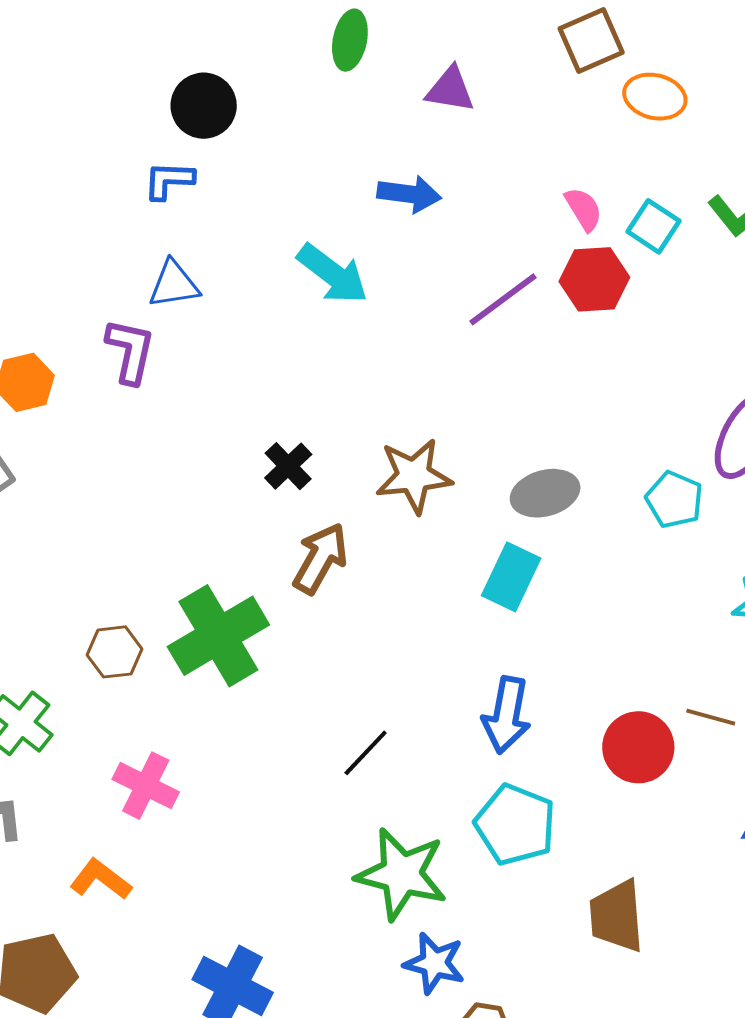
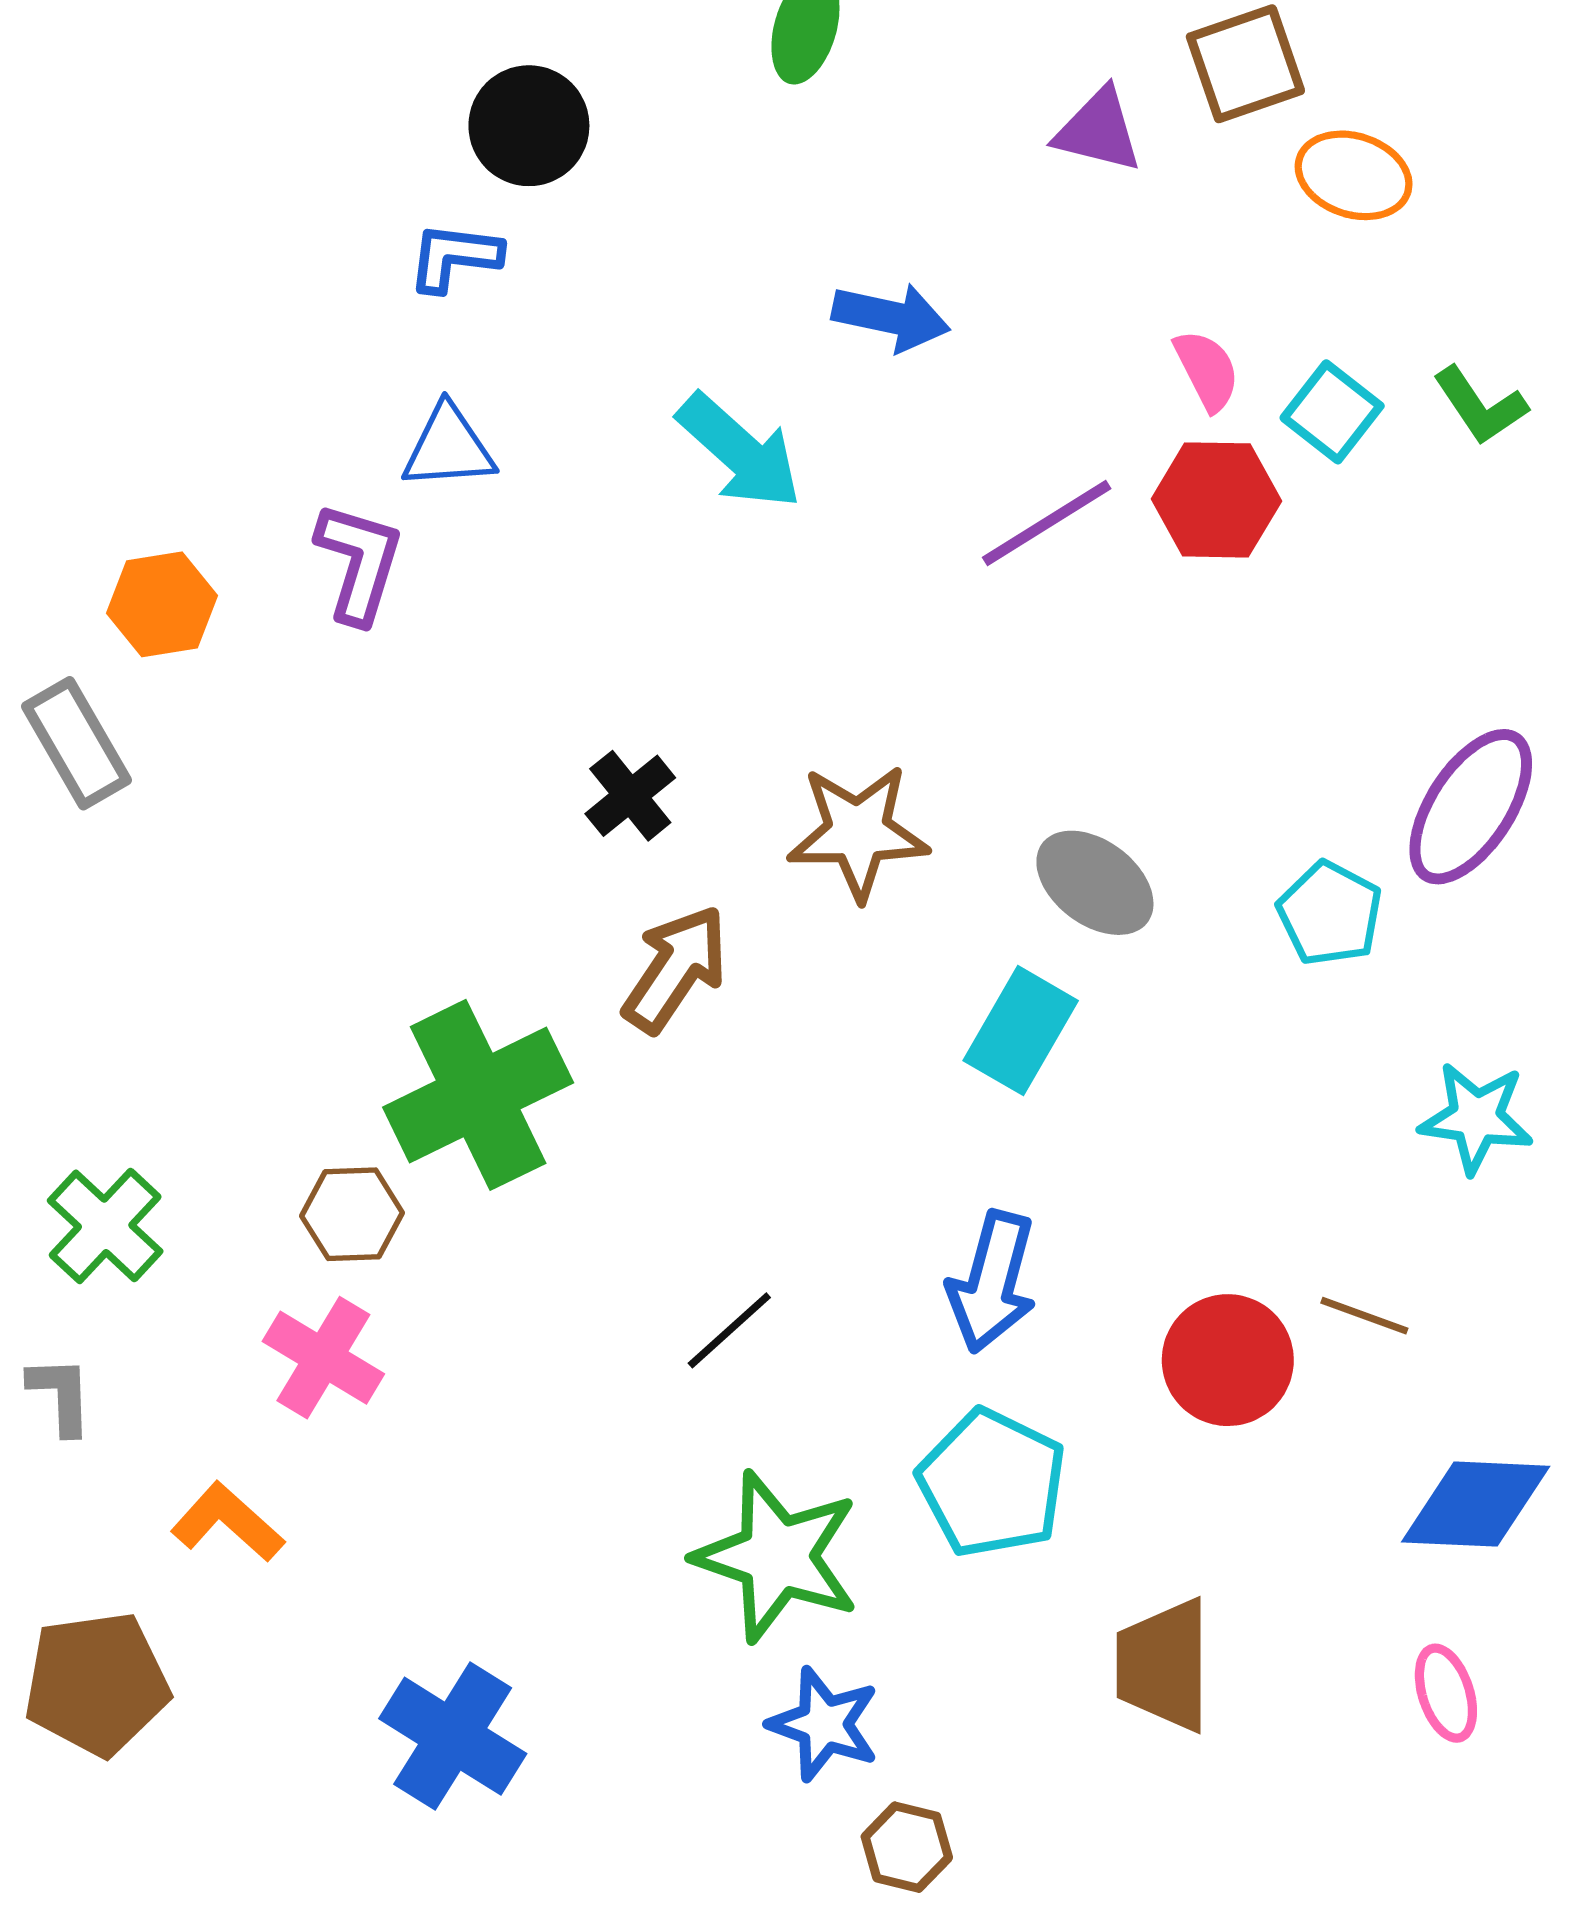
purple triangle: (450, 89) -> (1098, 130), moved
gray ellipse: (545, 493) -> (1095, 883), turned 48
brown hexagon: (114, 652) -> (352, 1214), moved

